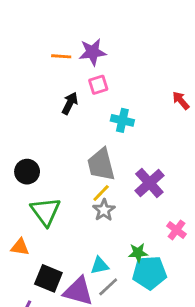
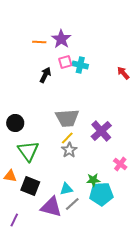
purple star: (93, 52) -> (61, 39), turned -30
cyan cross: (122, 120) -> (80, 65), moved
gray trapezoid: (101, 165) -> (67, 118), turned -80
black square: (48, 278) -> (30, 186), moved

